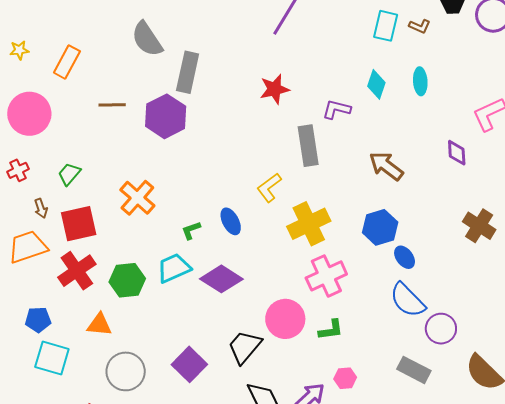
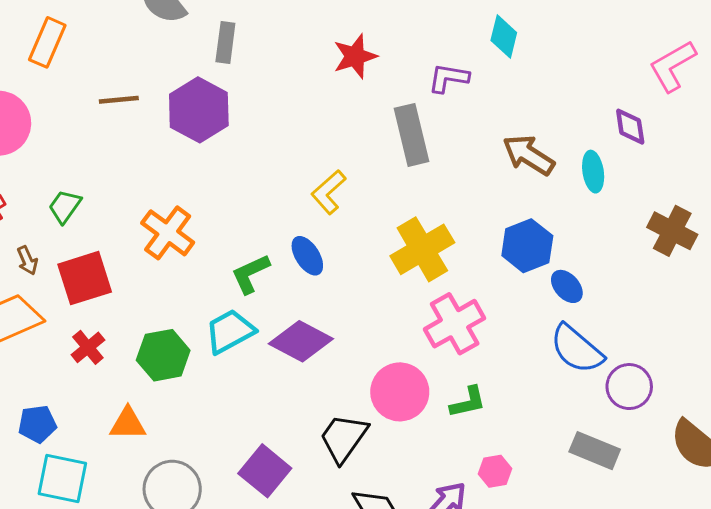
gray rectangle: (188, 72) -> (225, 42), size x0.7
cyan ellipse: (420, 81) -> (593, 172), moved
yellow L-shape: (269, 188) -> (329, 192), moved
green L-shape: (191, 230) -> (250, 274), size x1.4
red cross: (77, 271) -> (88, 347), size x0.6

